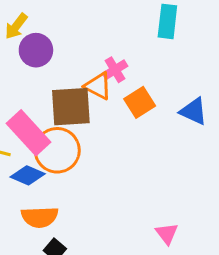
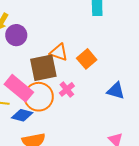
pink cross: (115, 70) -> (67, 89), moved
blue triangle: (194, 111) -> (116, 91), moved

